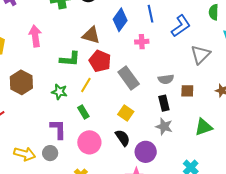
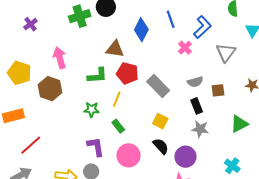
pink cross: (142, 42) -> (185, 48), moved, turned -32
brown hexagon: (21, 82) -> (50, 89), moved

